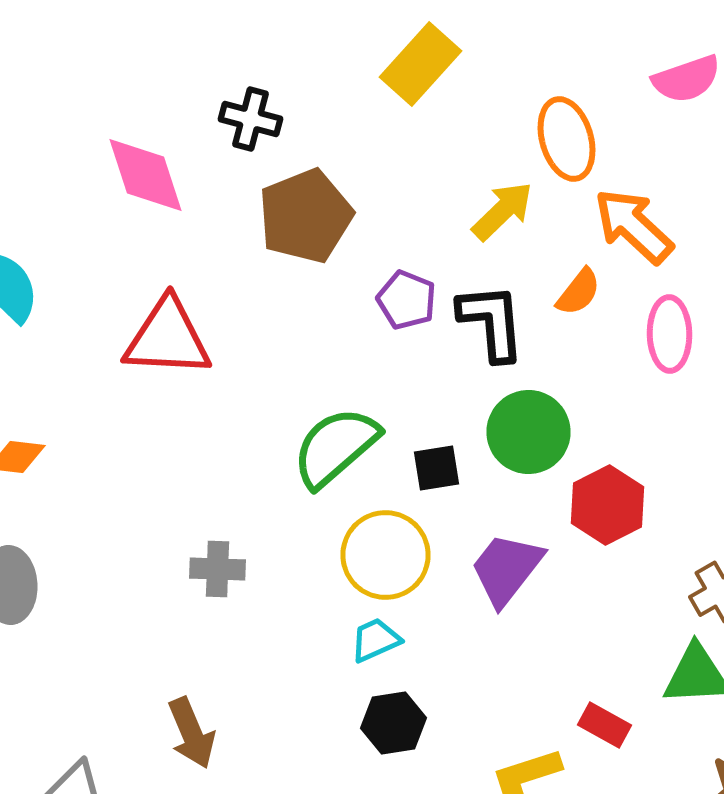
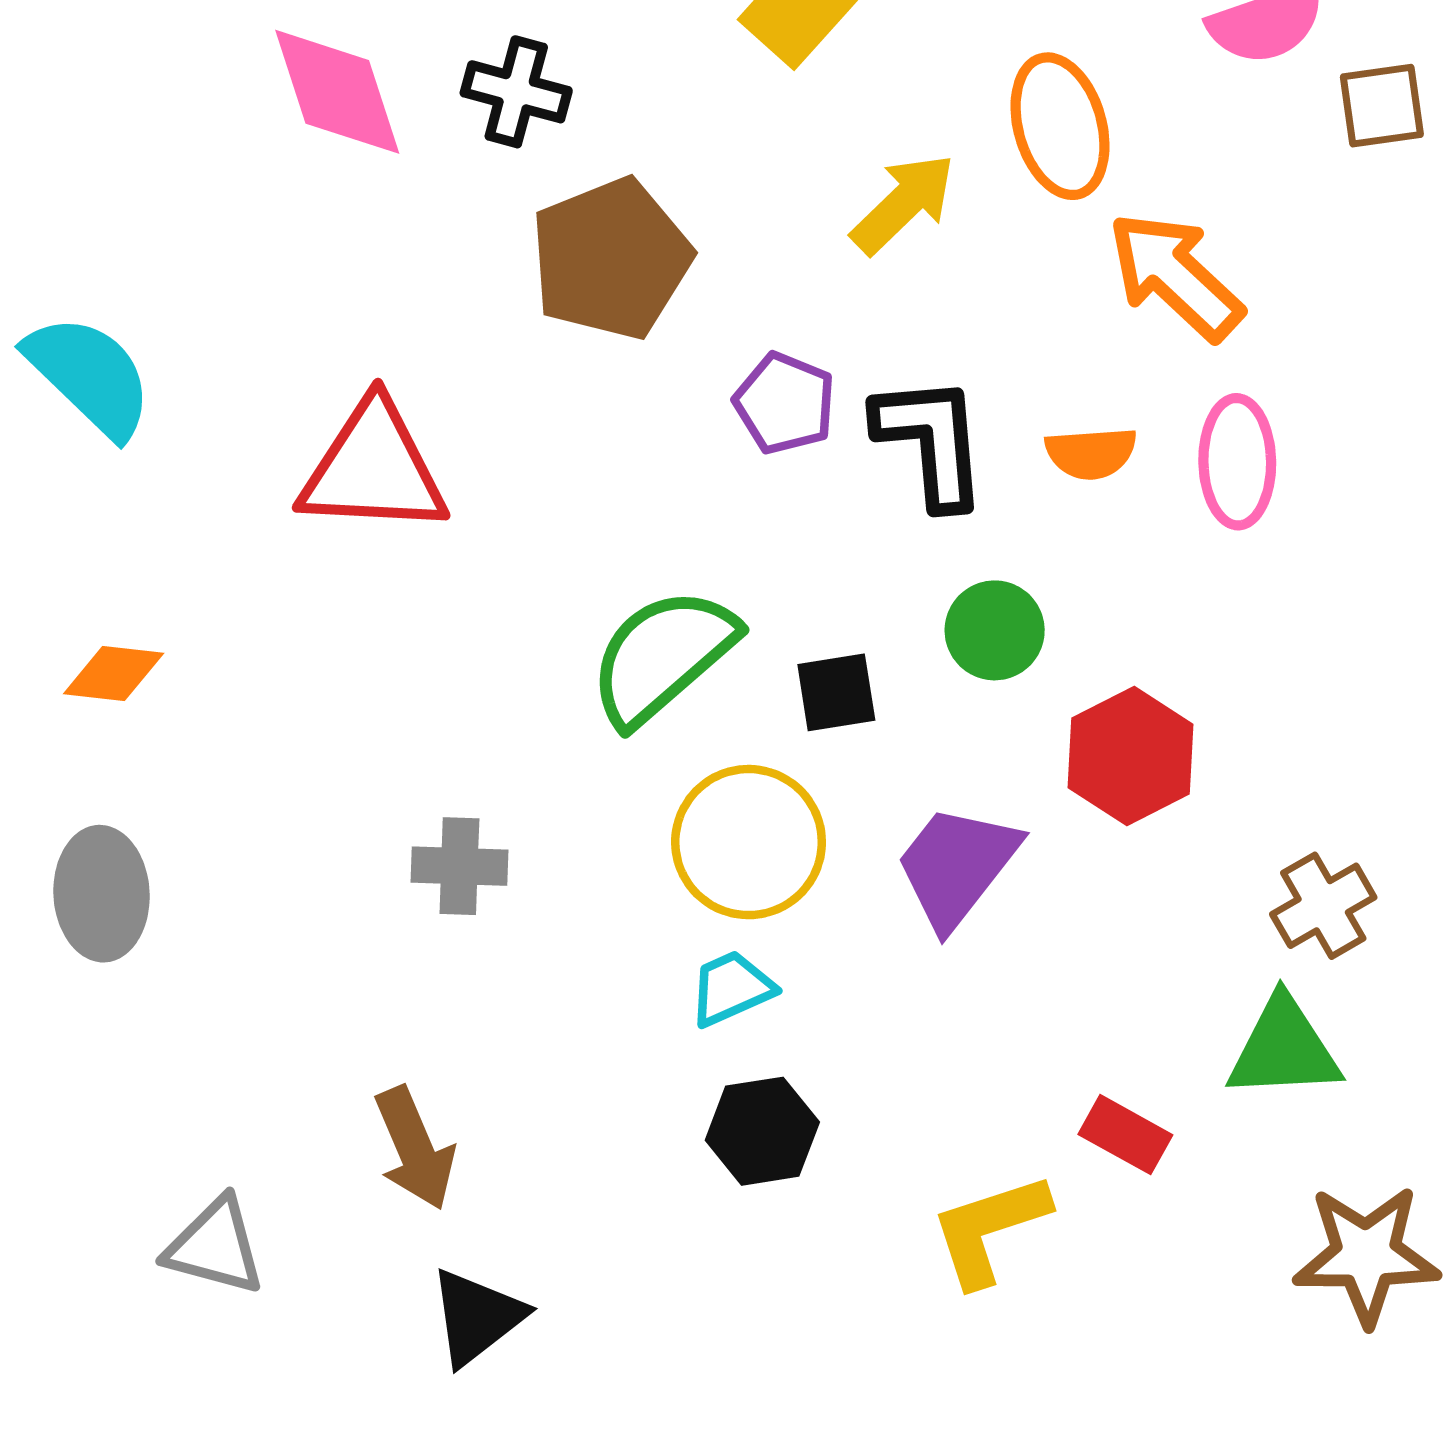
pink diamond: (146, 175) -> (337, 92), moved
yellow arrow: (502, 211) -> (903, 204), moved
orange semicircle: (578, 292) -> (1091, 453), moved, turned 48
green circle: (528, 432) -> (995, 630), size x0.7

